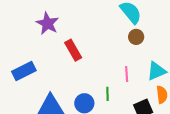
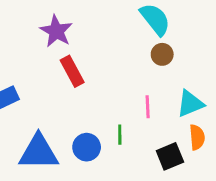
purple star: (47, 23) -> (56, 31), moved

